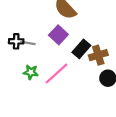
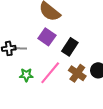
brown cross: (98, 55) -> (77, 73), moved, turned -30

